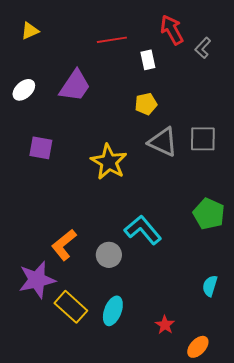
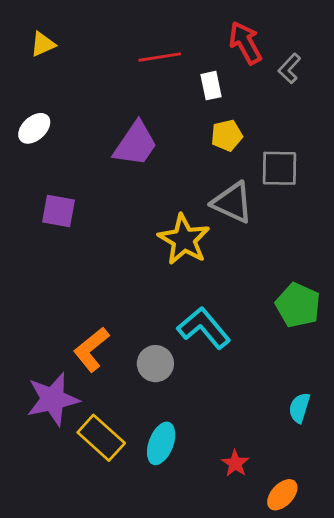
purple trapezoid: (75, 86) -> (135, 144), moved
yellow pentagon: (146, 104) -> (227, 135), moved
gray square: (203, 139) -> (279, 168), moved
yellow star: (109, 162) -> (184, 240), moved

